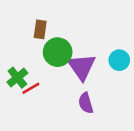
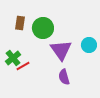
brown rectangle: (40, 29) -> (20, 23), moved
green circle: (58, 52) -> (43, 28), moved

